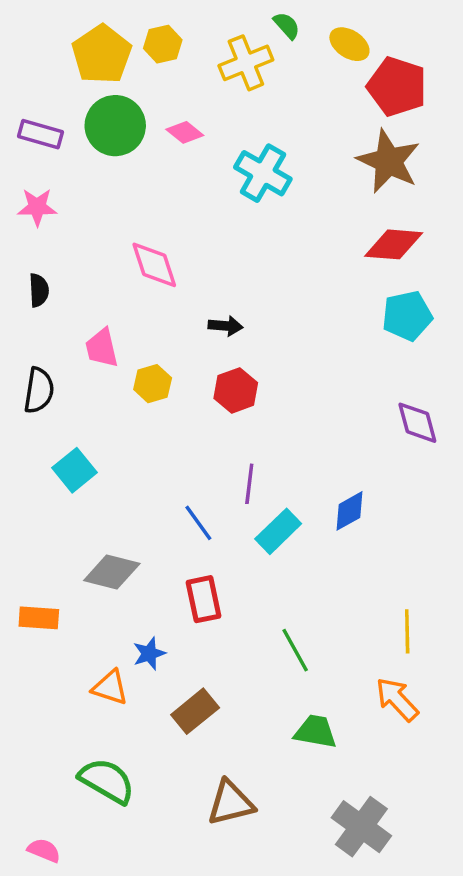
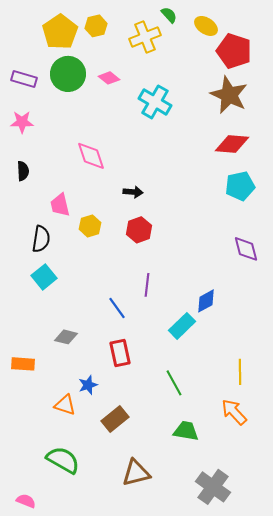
black semicircle: (39, 390) -> (41, 239), moved
cyan rectangle: (278, 531) -> (182, 326), moved
gray diamond: (112, 572) -> (66, 337), size x0.7

